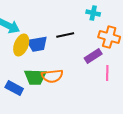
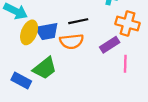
orange semicircle: (52, 76) -> (72, 41), moved
green trapezoid: (35, 77) -> (45, 68), turned -40

